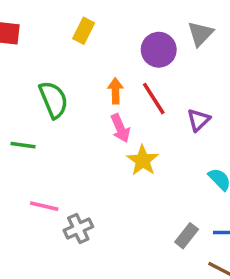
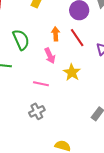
pink arrow: (120, 128) -> (50, 56), moved
pink line: (44, 206) -> (41, 84), moved

